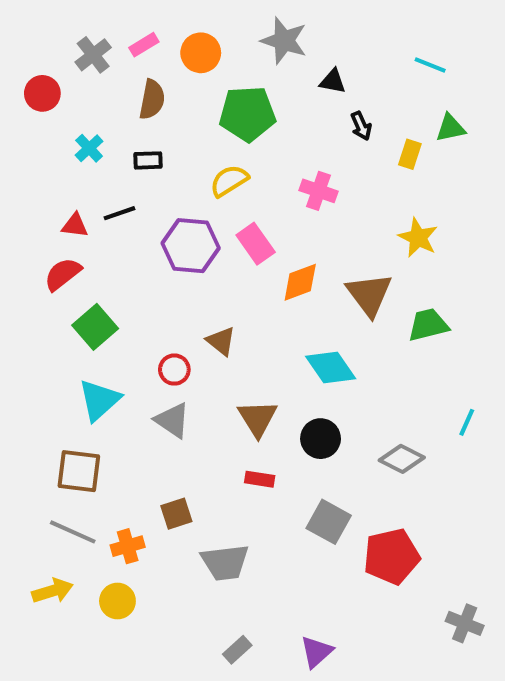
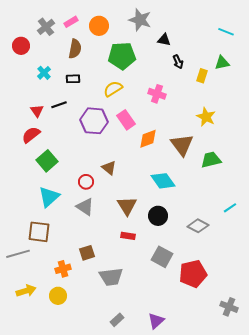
cyan line: (430, 65) -> (226, 32), moved
red triangle: (75, 225) -> (37, 111), turned 48
cyan line: (467, 422) -> (230, 208), turned 32
gray line: (73, 532) -> (18, 254), moved, turned -40

